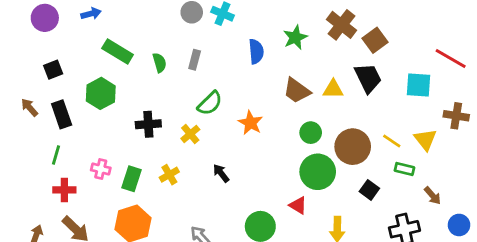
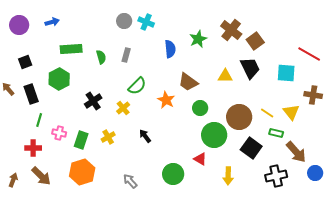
green rectangle: (118, 51) -> (71, 49), turned -35
brown trapezoid: (297, 91) -> (188, 82), moved
black cross: (148, 124) -> (93, 101), turned -30
green circle: (311, 133) -> (200, 108), moved
green line: (56, 155) -> (39, 120), moved
black square: (369, 190) -> (251, 148), size x1.5
brown arrow: (432, 196) -> (296, 152), size x1.6

